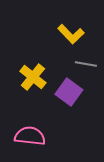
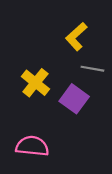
yellow L-shape: (71, 34) -> (76, 36), turned 92

